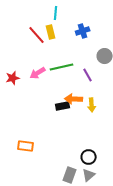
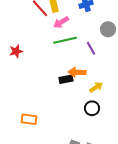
pink arrow: (38, 73) -> (61, 22), moved
yellow arrow: (92, 105) -> (96, 87), moved, turned -120
black circle: (89, 157) -> (92, 108), moved

